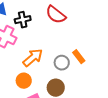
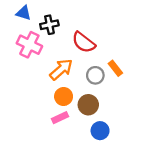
red semicircle: (56, 15) -> (84, 42), moved
orange circle: (24, 81) -> (64, 97), moved

